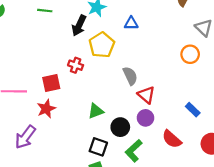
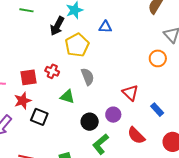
red cross: (76, 65) -> (52, 71), moved
gray semicircle: (130, 76) -> (88, 77), moved
red triangle: (146, 95) -> (130, 93), moved
green triangle: (96, 111) -> (67, 97), moved, turned 35
black square: (98, 147) -> (39, 117), moved

